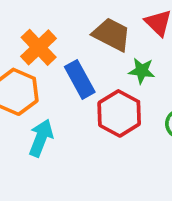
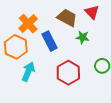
red hexagon: (119, 113) -> (68, 73), moved

